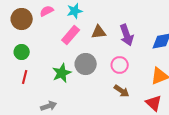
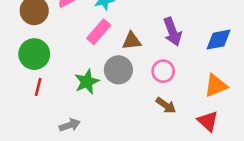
brown triangle: (99, 32) -> (132, 41), moved
green circle: (22, 52) -> (34, 54), size x1.5

